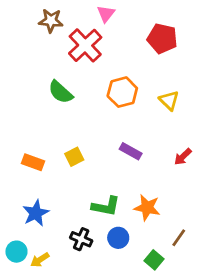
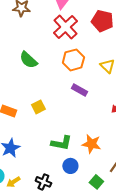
red cross: (85, 45) -> (65, 27), moved
purple rectangle: (131, 151) -> (79, 90), moved
black cross: (81, 239) -> (43, 182), moved

